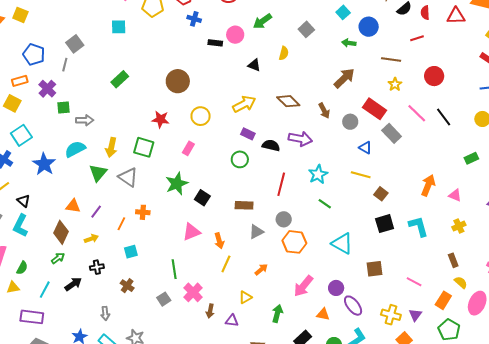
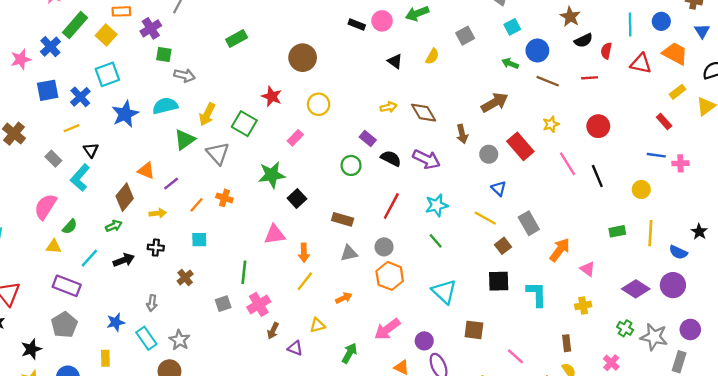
brown line: (391, 60) -> (548, 81), moved
yellow arrow: (244, 104) -> (388, 107), moved, size x0.6
gray rectangle: (392, 133) -> (529, 223), moved

